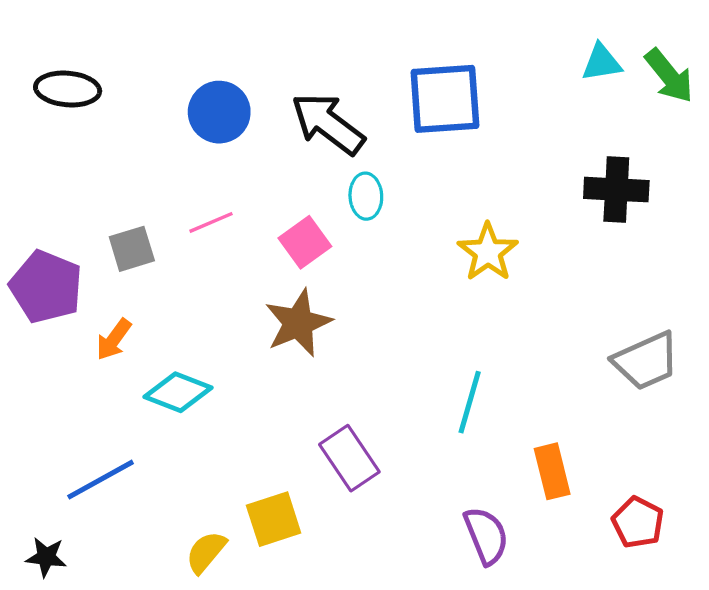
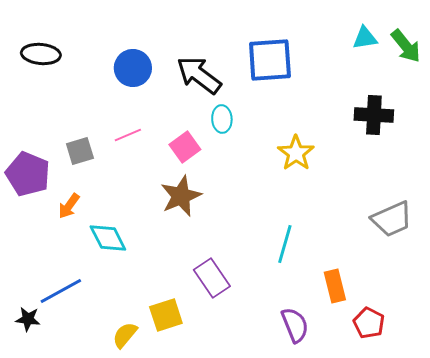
cyan diamond: (178, 392) -> (108, 238), turned 42
red pentagon: (638, 522) -> (369, 323), moved
black star: (46, 557) -> (28, 319), moved

